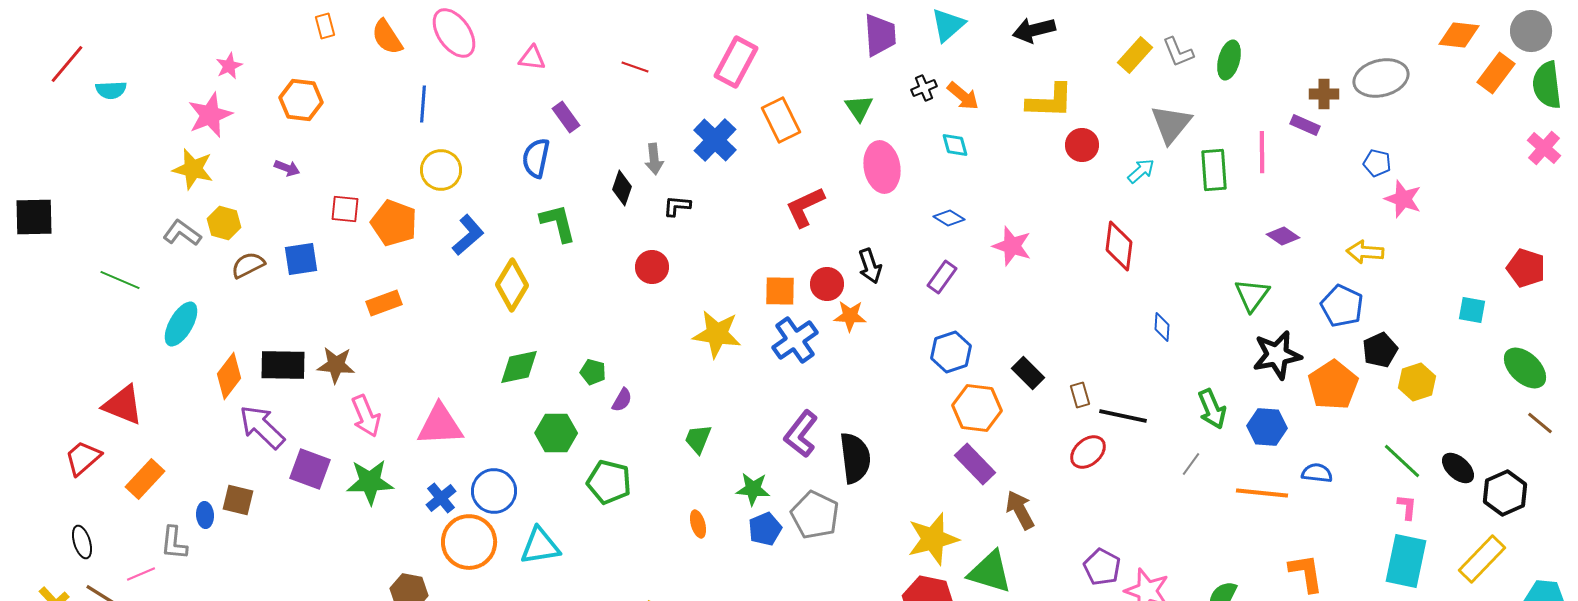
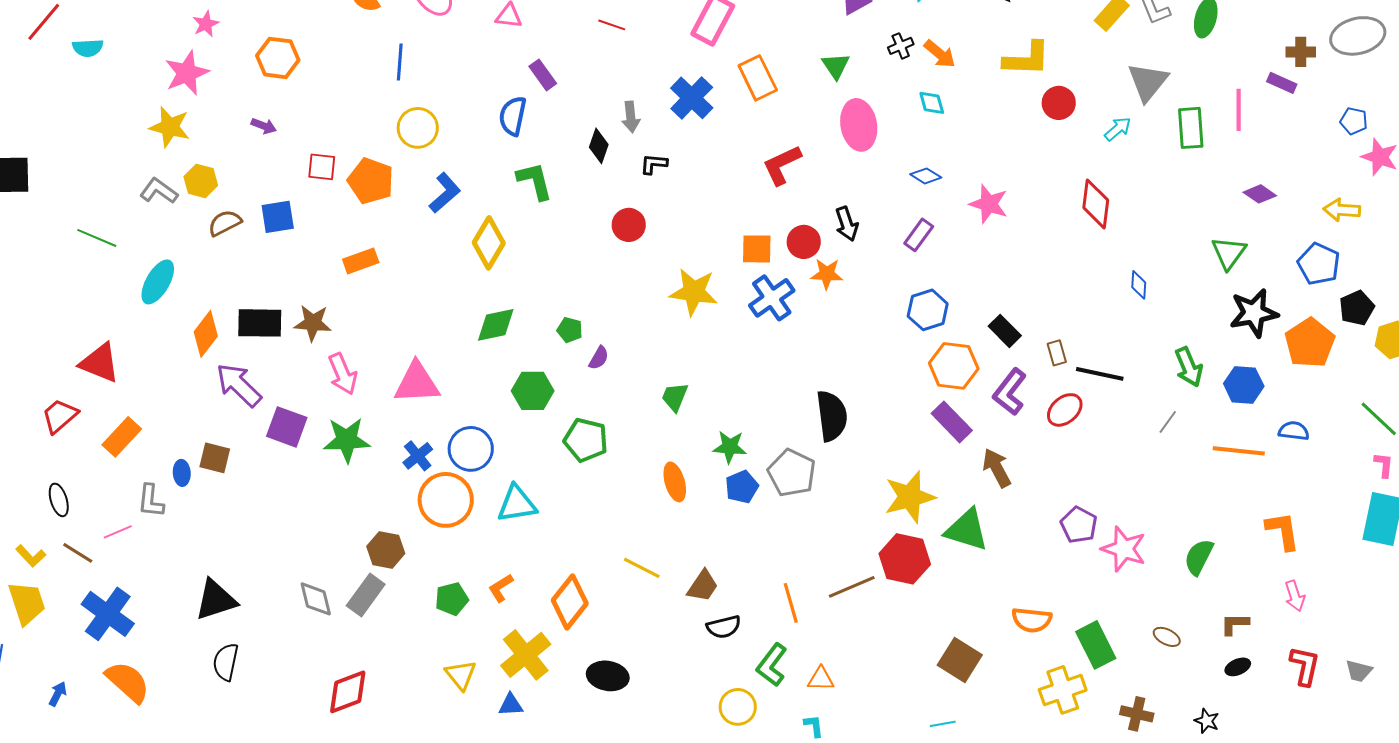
purple L-shape: (801, 434) -> (1010, 392), moved
orange ellipse: (698, 524) -> (675, 482), size x1.4

